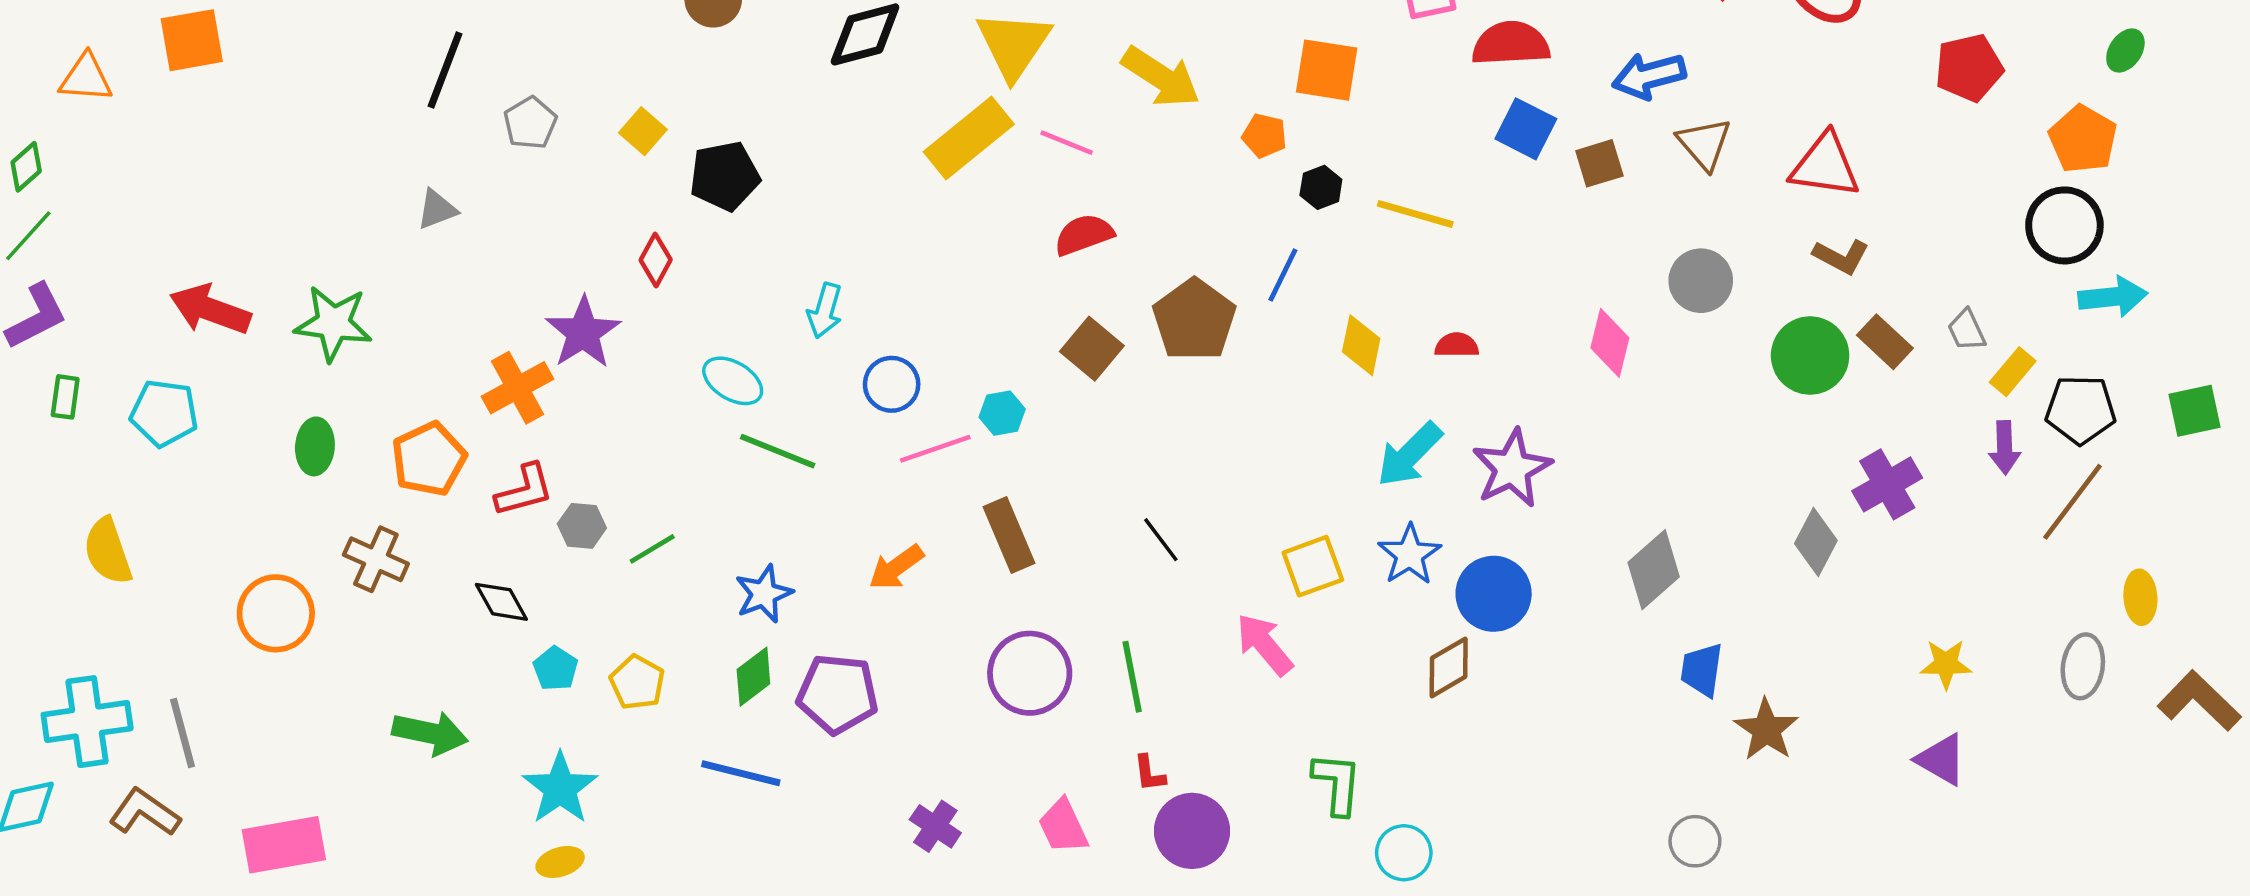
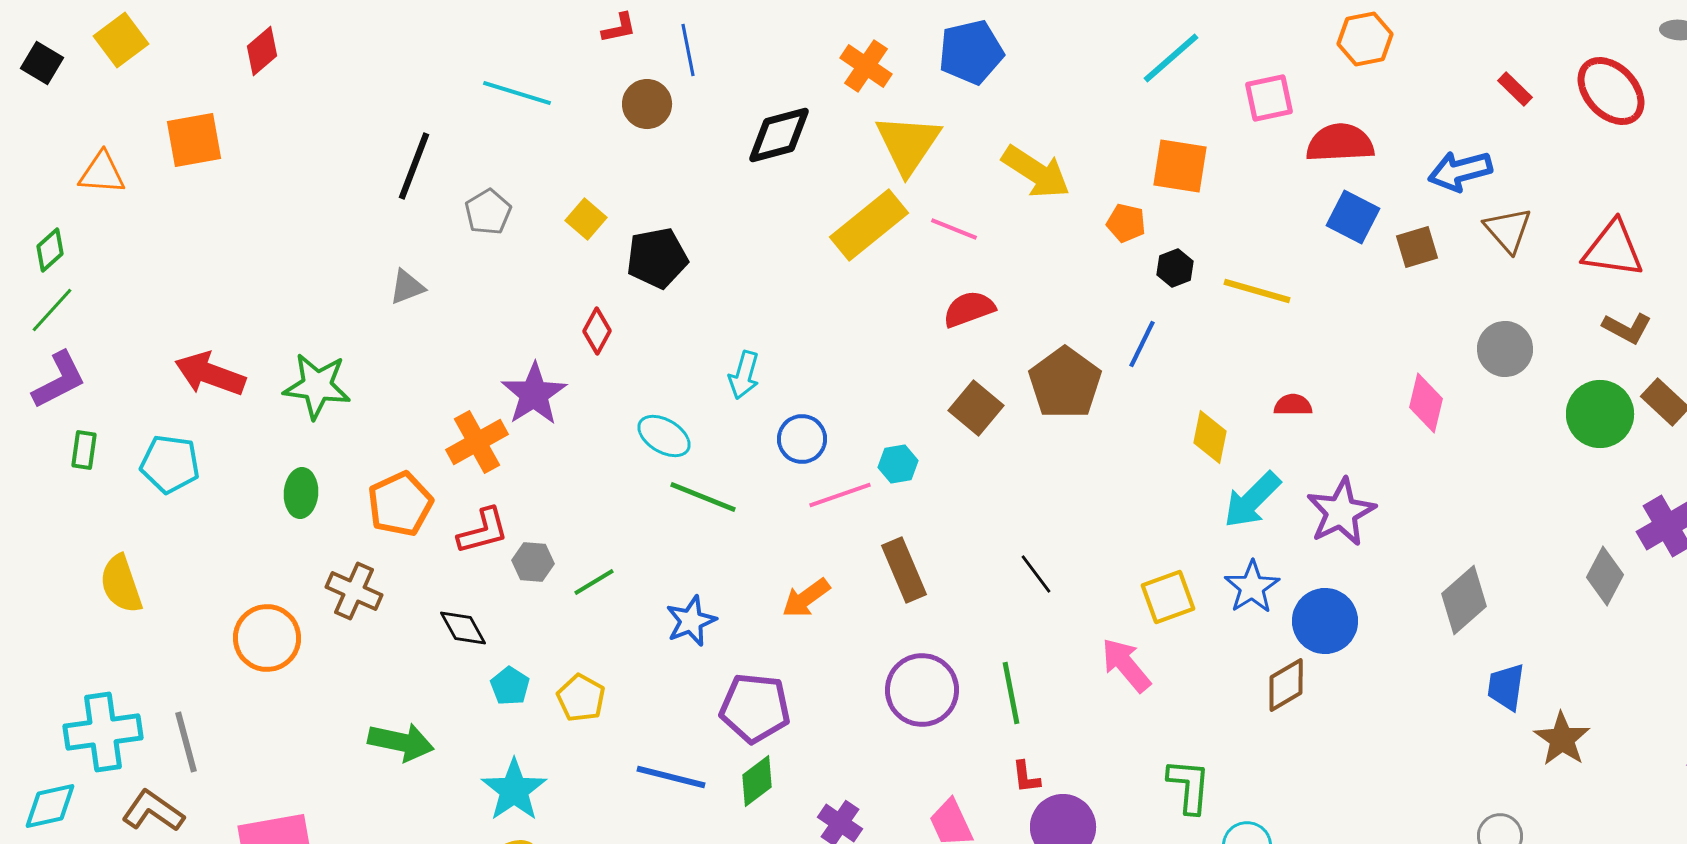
yellow diamond: (1361, 345) -> (1210, 437), moved
green diamond: (753, 677) -> (757, 781), moved

